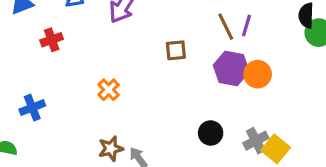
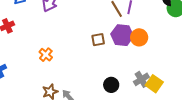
brown square: (176, 50) -> (98, 40), moved
black circle: (211, 133) -> (111, 85), moved

